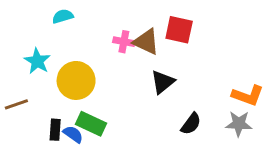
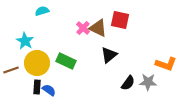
pink cross: (124, 42) -> (83, 28), turned 32
yellow circle: (76, 80) -> (37, 63), moved
green rectangle: (91, 124) -> (66, 61), moved
gray star: (239, 124) -> (148, 82), moved

